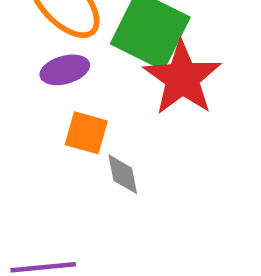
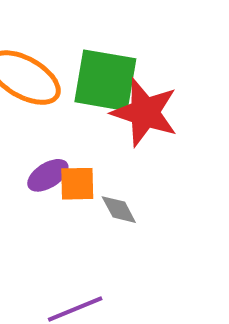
purple ellipse: (65, 70) -> (48, 175), moved

